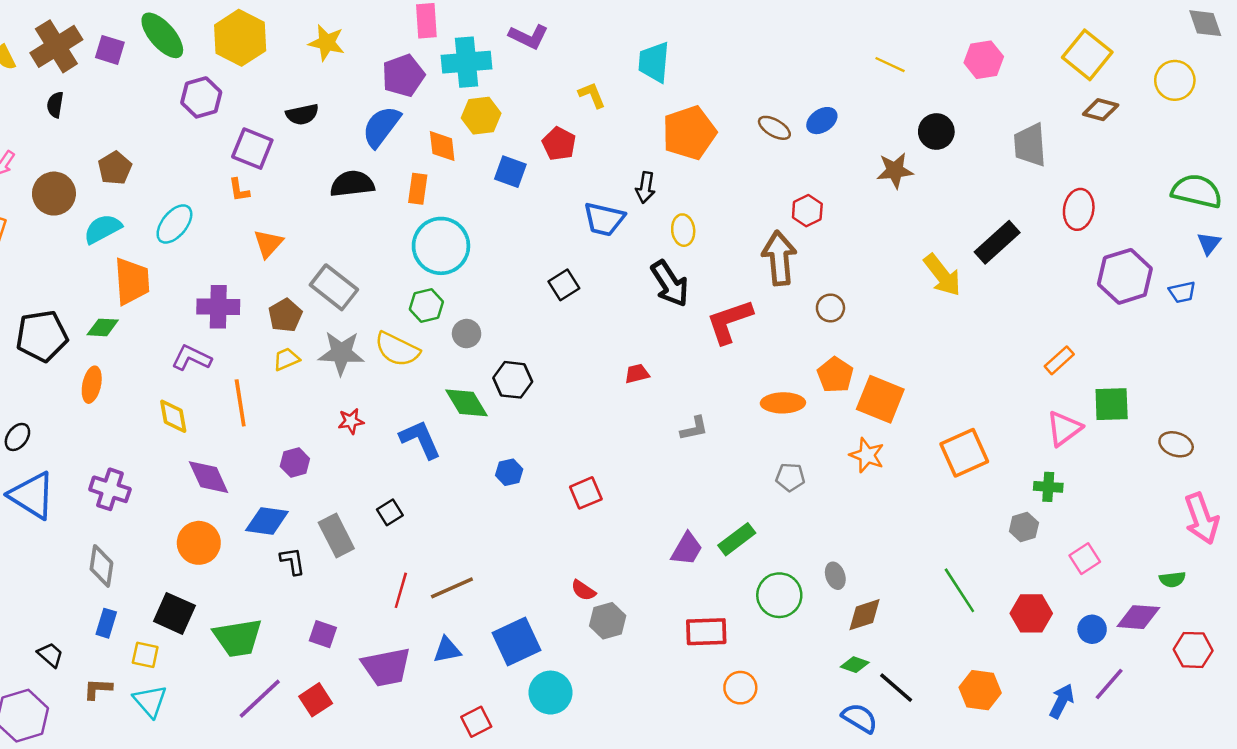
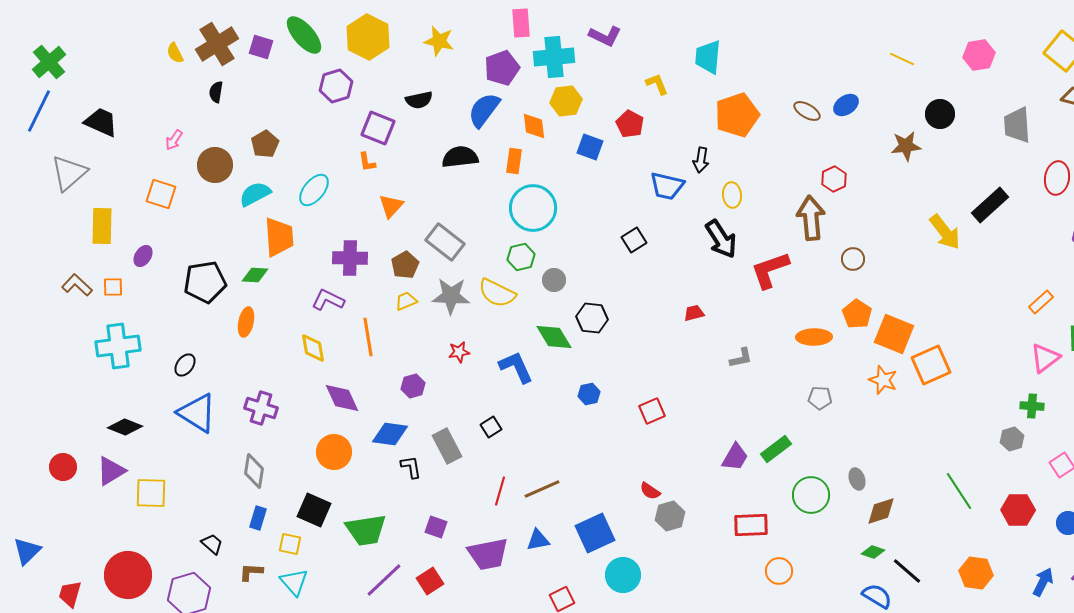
orange square: (964, 453) -> (931, 365), moved

